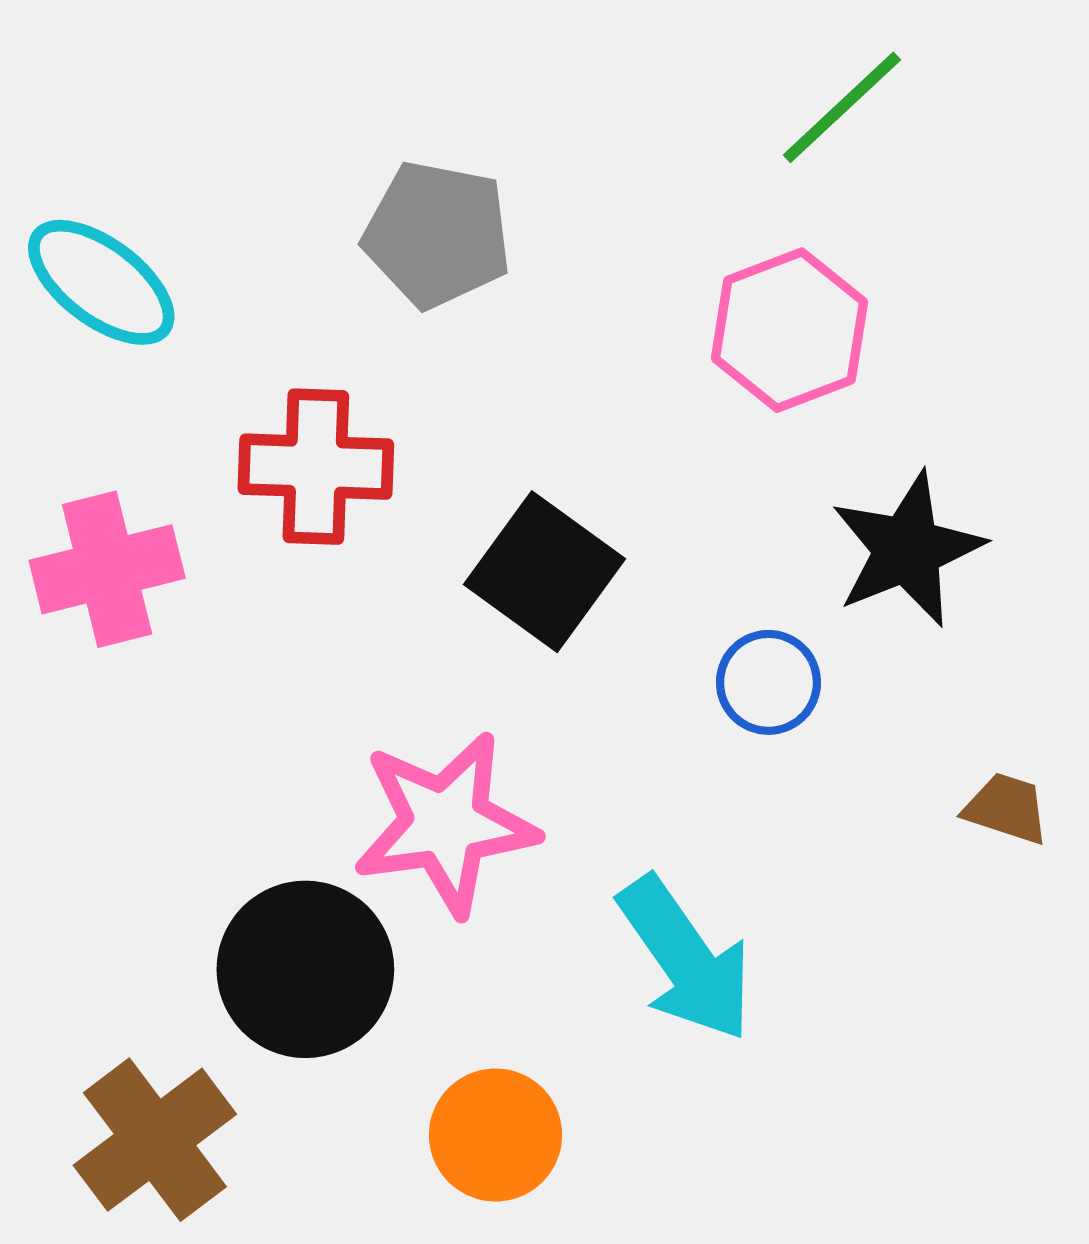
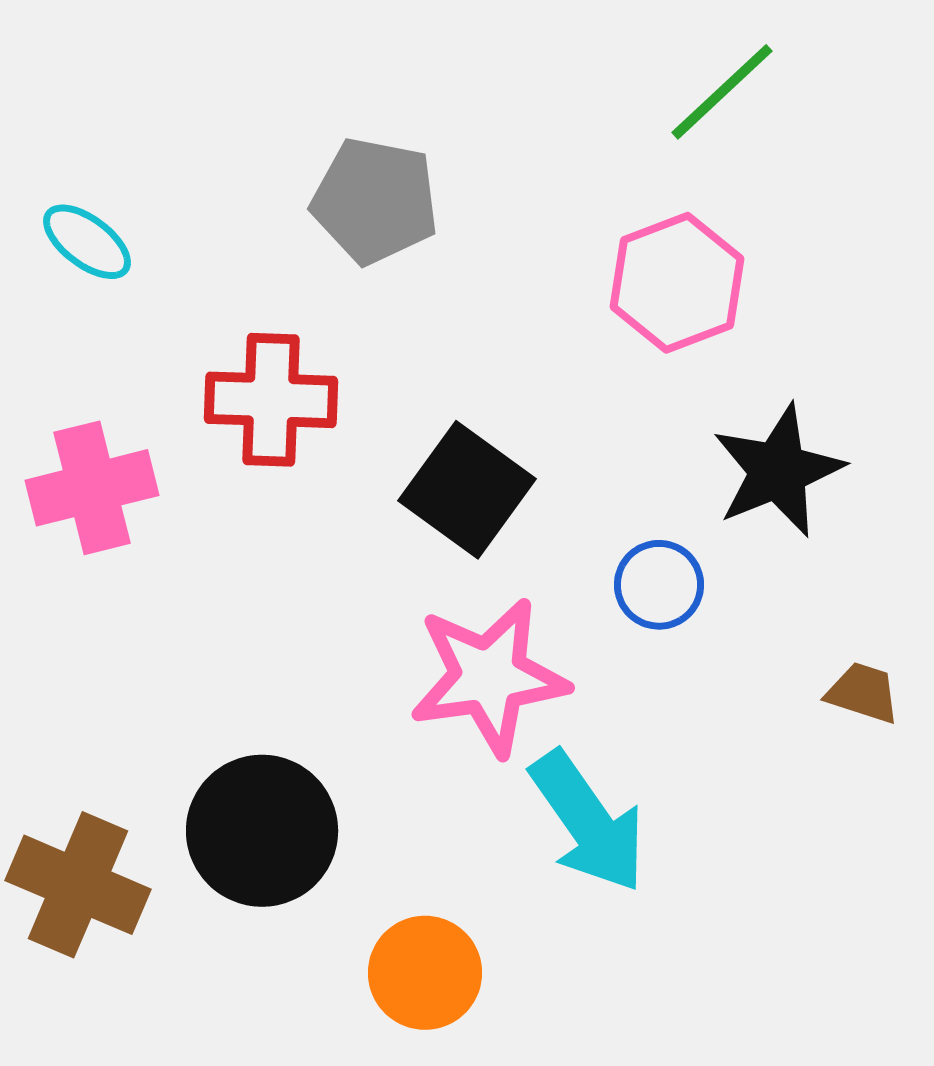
cyan ellipse: (101, 282) -> (87, 242), size x0.7
pink star: (445, 824) -> (489, 677), moved
brown cross: (155, 1140) -> (78, 885), moved, turned -30

